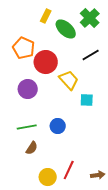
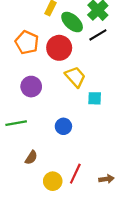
black line: (91, 55) -> (98, 35), moved
red circle: (46, 62) -> (59, 48), moved
green line: (27, 127) -> (16, 123), moved
brown semicircle: (32, 148) -> (31, 157), moved

